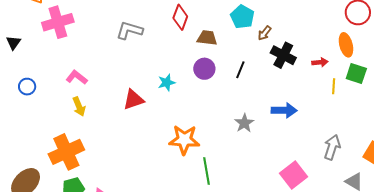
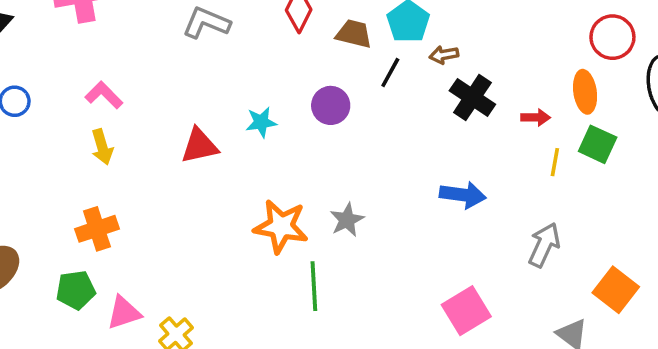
brown arrow: (265, 33) -> (444, 55), turned 35
brown trapezoid: (207, 38) -> (354, 34), moved
black line: (240, 70) -> (390, 73), moved
gray star: (244, 123) -> (347, 220), moved
gray arrow: (332, 147) -> (544, 245), moved
orange cross: (66, 152) -> (97, 229), moved, size x0.7

